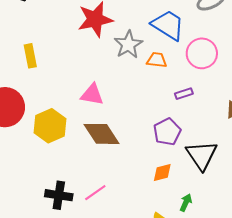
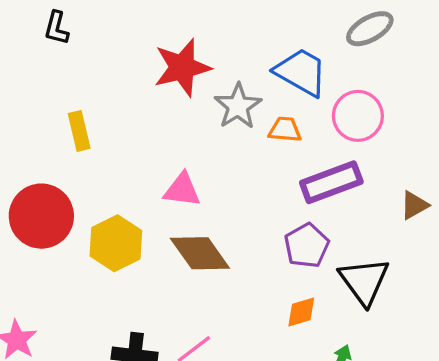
purple rectangle: (184, 94) -> (331, 182), size x2.0

